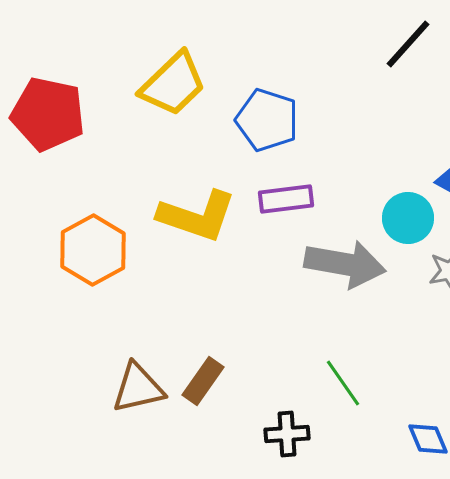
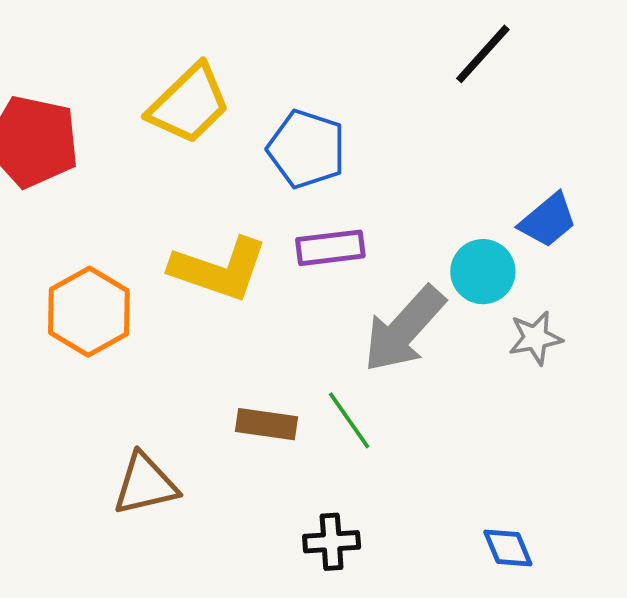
gray arrow: (345, 264) -> (404, 329), turned 122
brown rectangle: (203, 381) -> (267, 424), moved, turned 63
green line: (343, 383) -> (349, 420), moved

